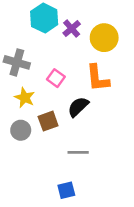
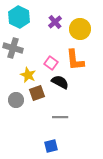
cyan hexagon: (44, 18) -> (19, 17), moved
pink square: (56, 78) -> (51, 63), moved
yellow star: (25, 98) -> (28, 75), moved
black semicircle: (78, 107) -> (60, 82), turned 72

